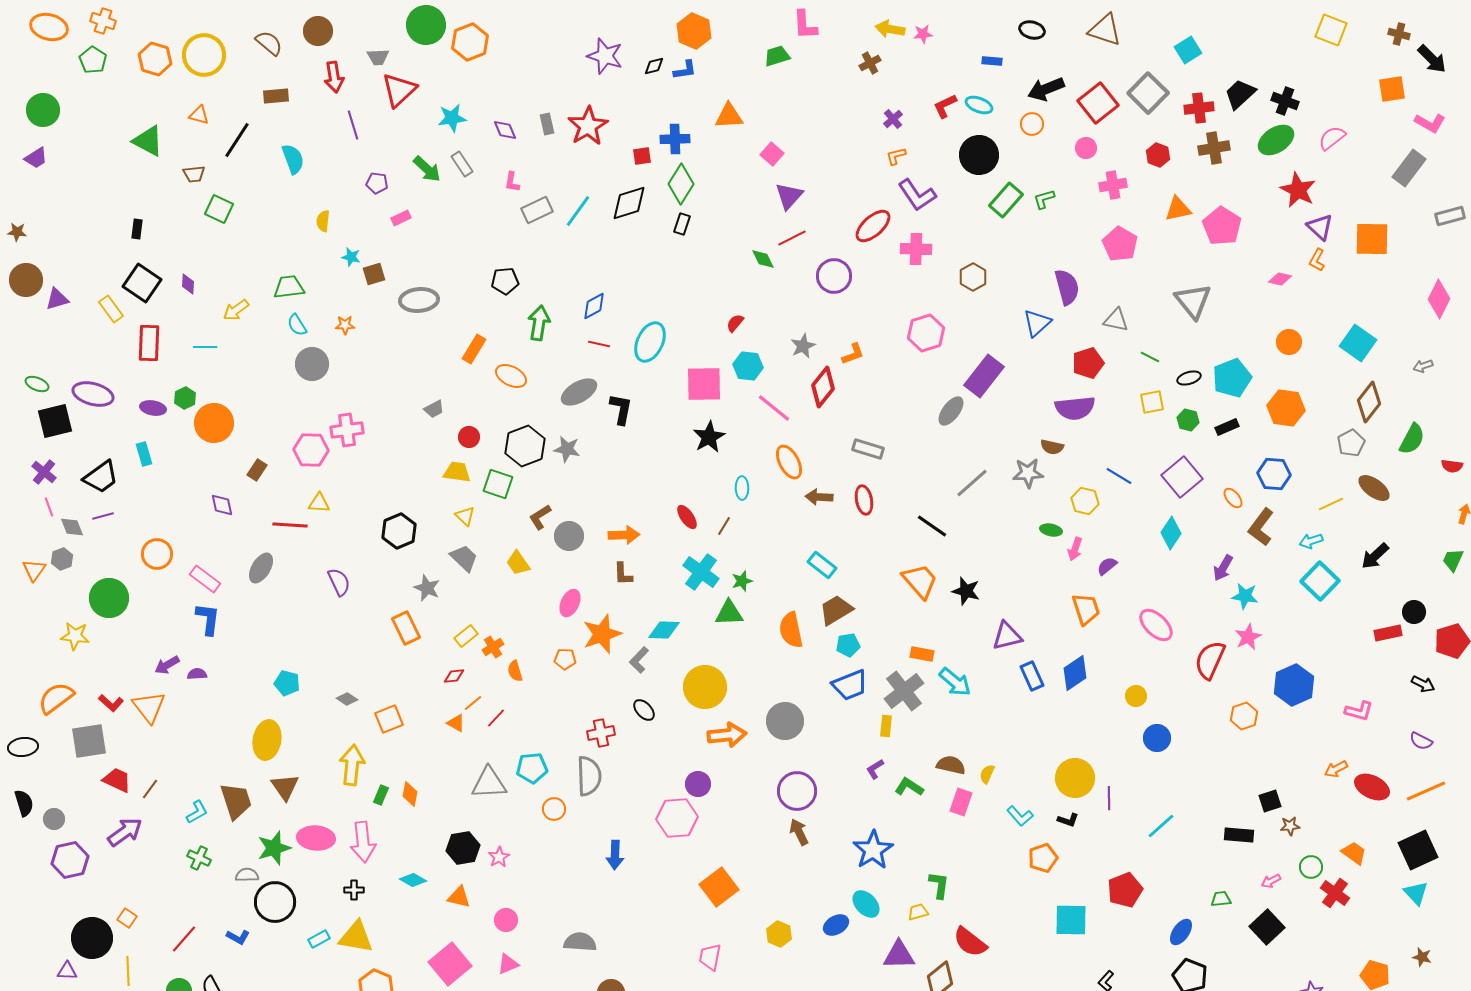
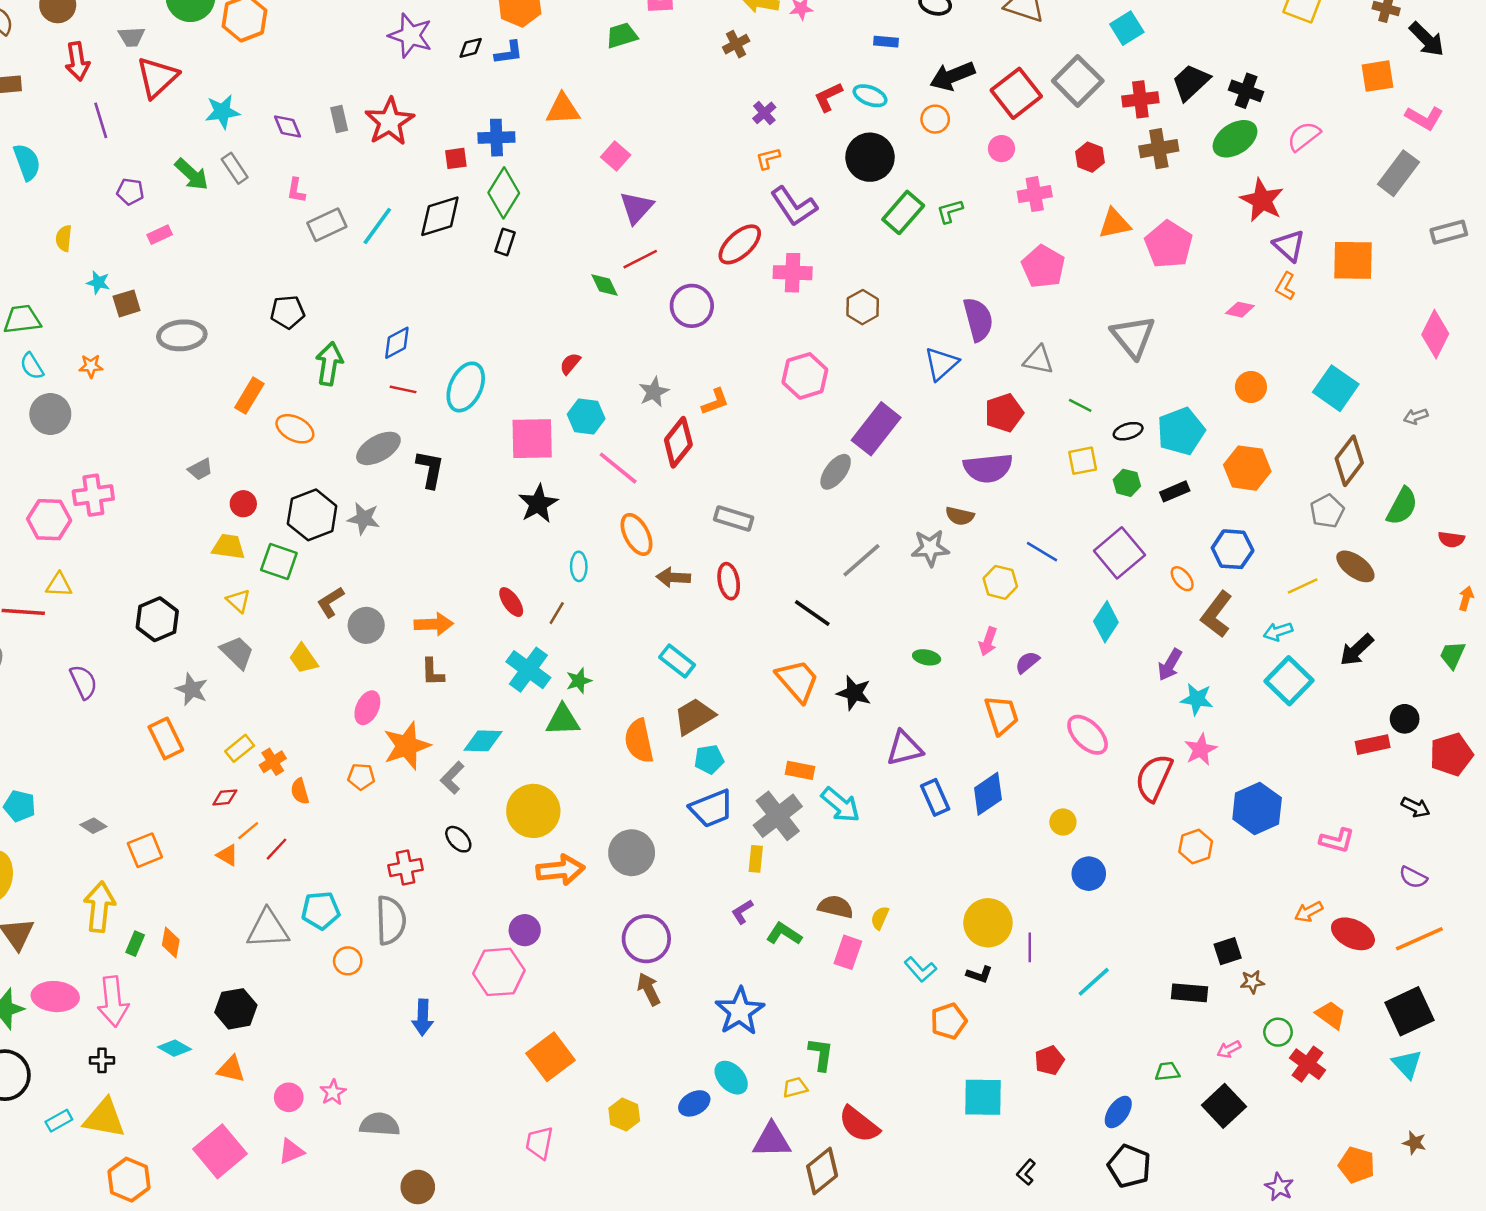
green ellipse: (1051, 530) -> (927, 657), moved
pink star: (499, 857) -> (333, 1092), moved
red pentagon: (1125, 890) -> (1049, 1060), size x0.7

